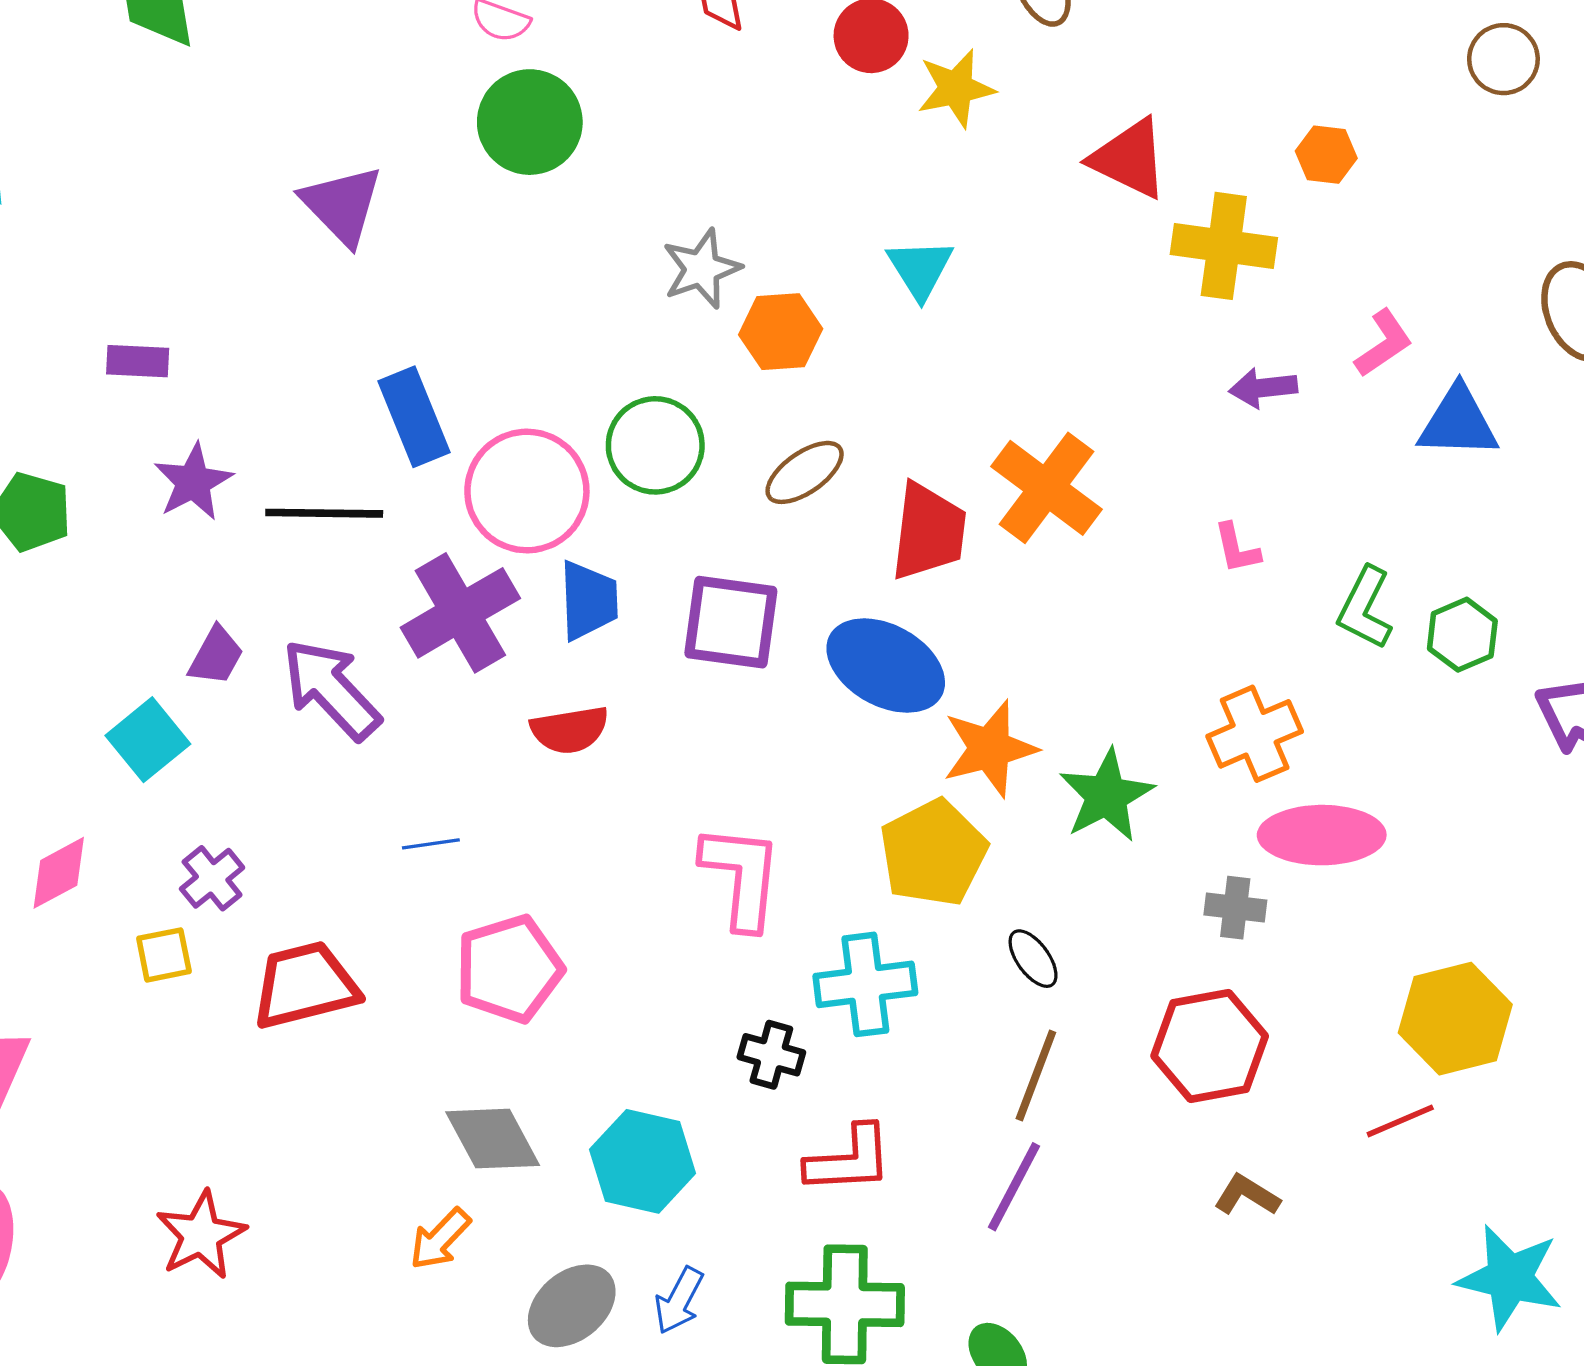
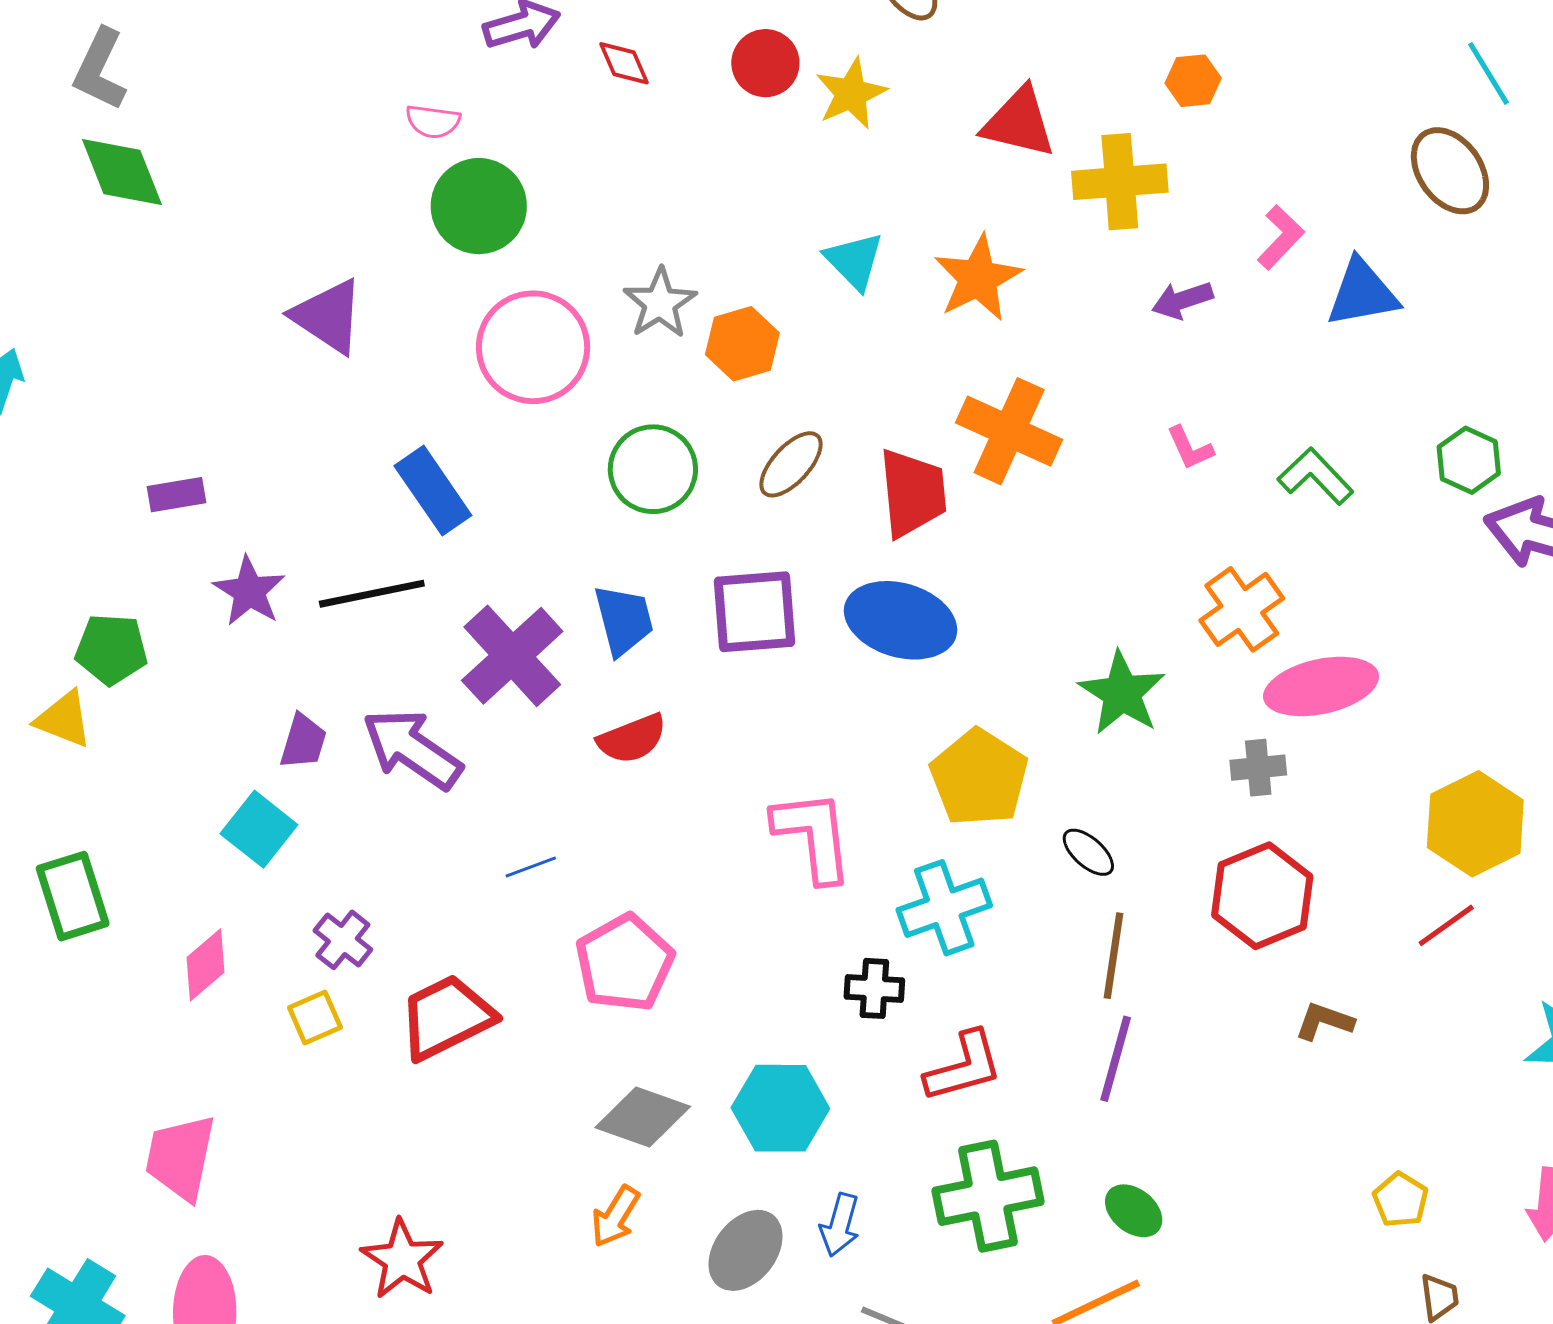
pink circle: (527, 491) -> (533, 347), moved
green L-shape: (1365, 608) -> (1316, 476), turned 122
green hexagon: (1462, 635) -> (1469, 460), moved
orange star: (990, 749) -> (978, 278), moved
gray diamond: (493, 1139) -> (643, 1117), turned -30

